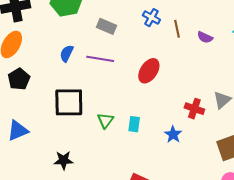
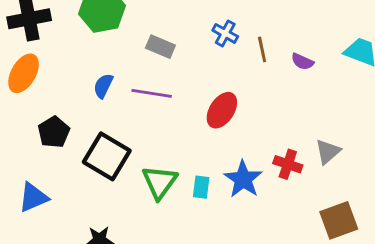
black pentagon: (19, 79) -> (54, 132), moved
black square: (69, 102) -> (107, 156), turned 32
green triangle: (105, 120) -> (160, 182), size x1.5
blue star: (173, 134) -> (243, 179), moved, size x1.5

